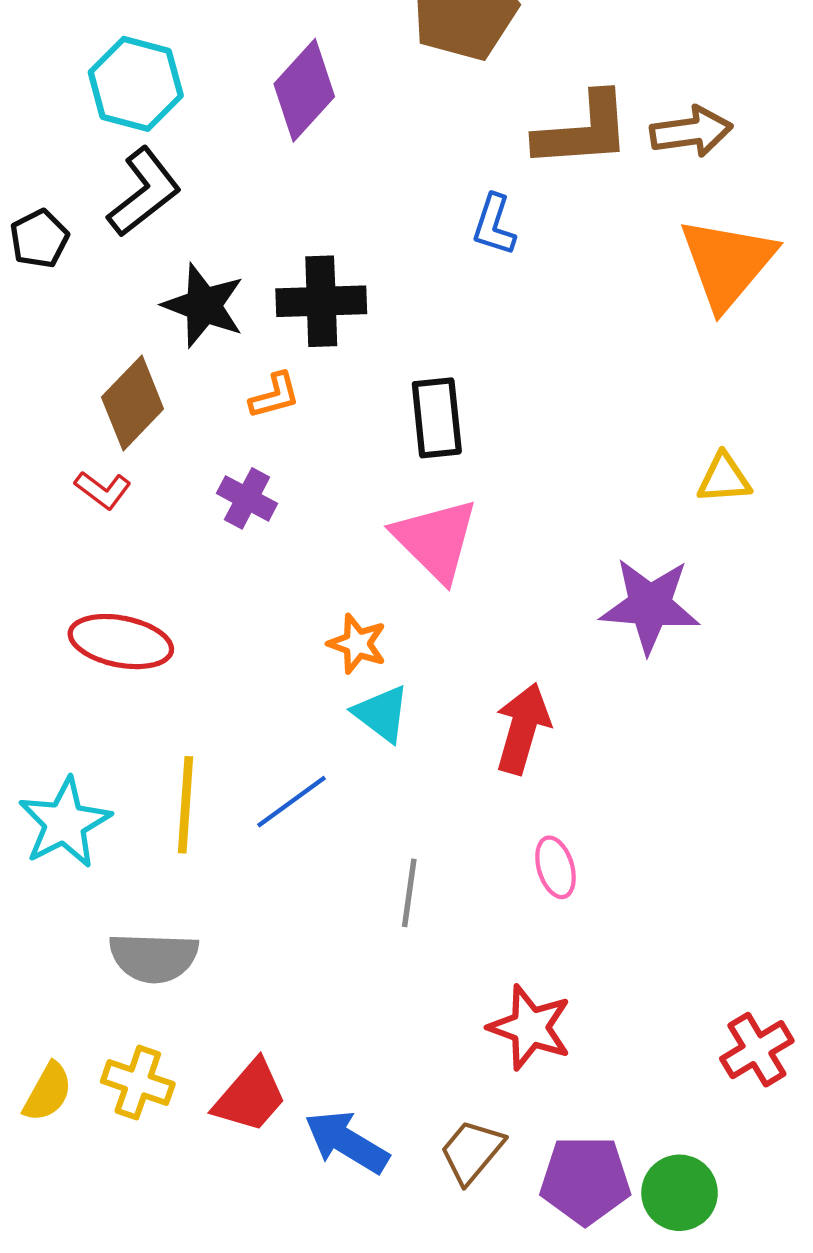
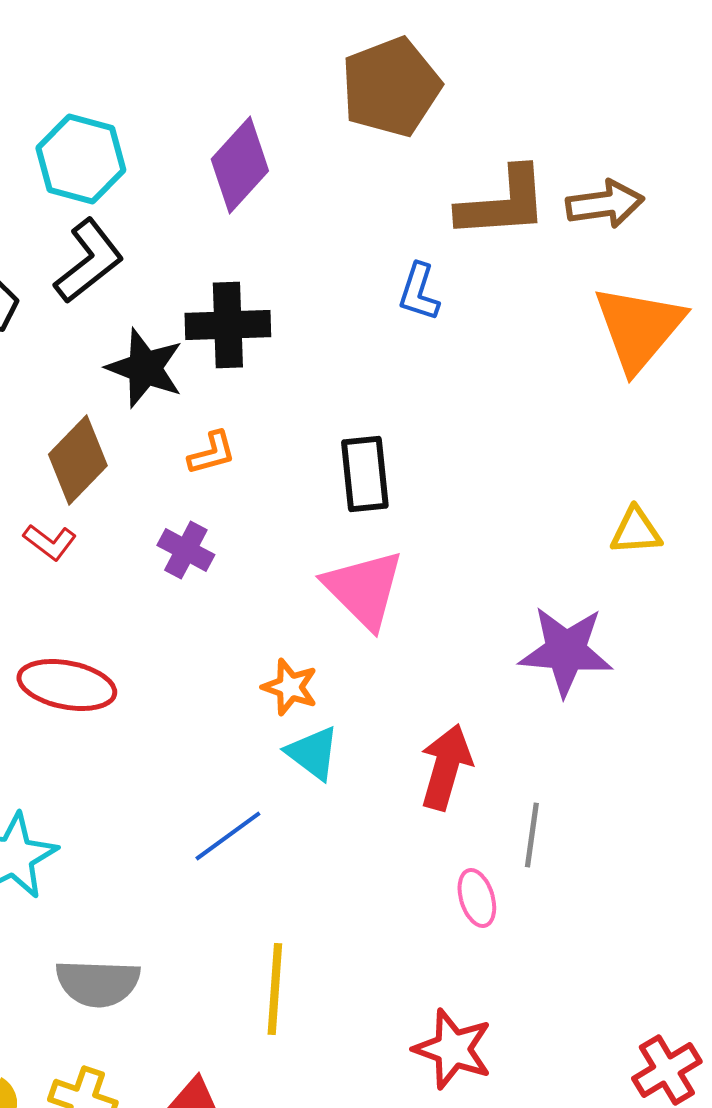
black cross: (321, 301) -> (228, 325), moved
yellow line: (186, 805) -> (275, 989), moved
gray line: (409, 893) -> (532, 835), moved

